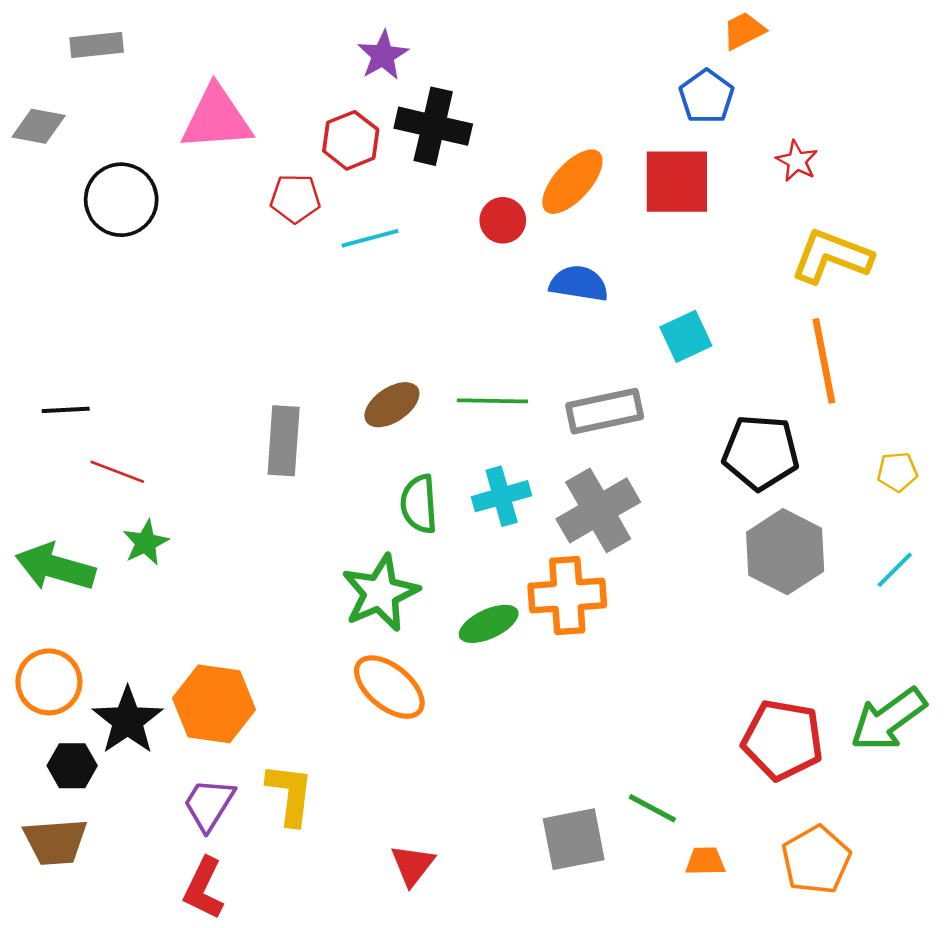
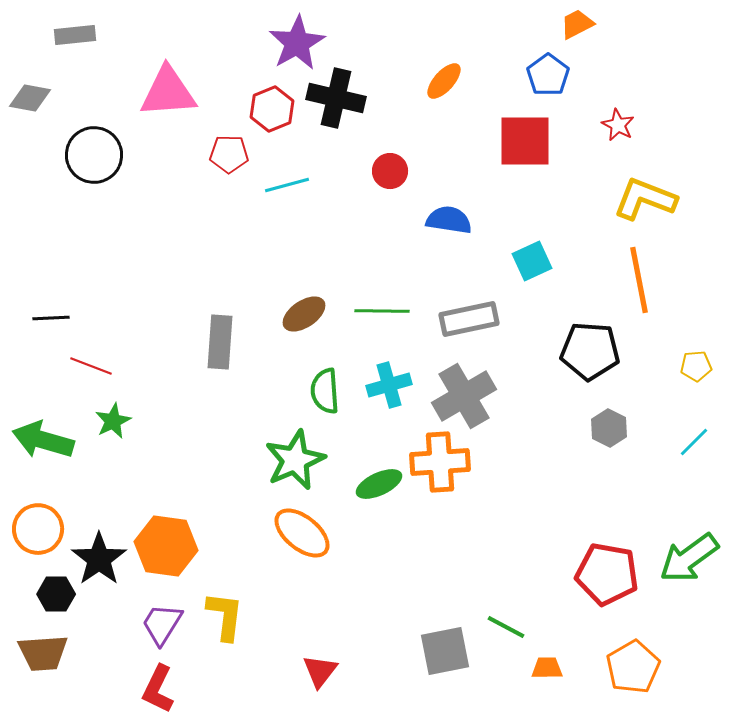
purple star: (383, 55) -> (297, 43), size x1.4
orange ellipse: (572, 182) -> (444, 81), moved, size x0.7
gray hexagon: (785, 552) -> (609, 428), size x0.6

